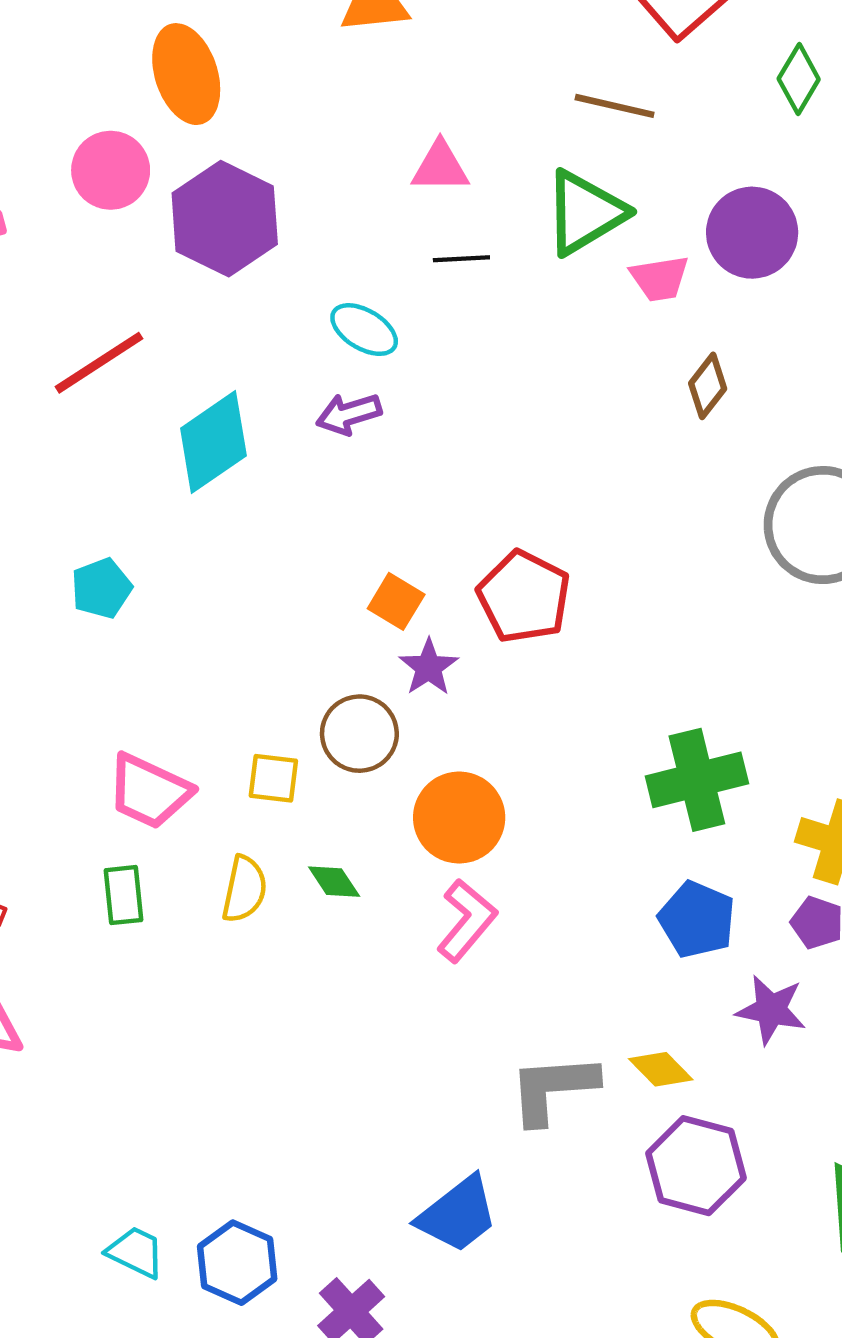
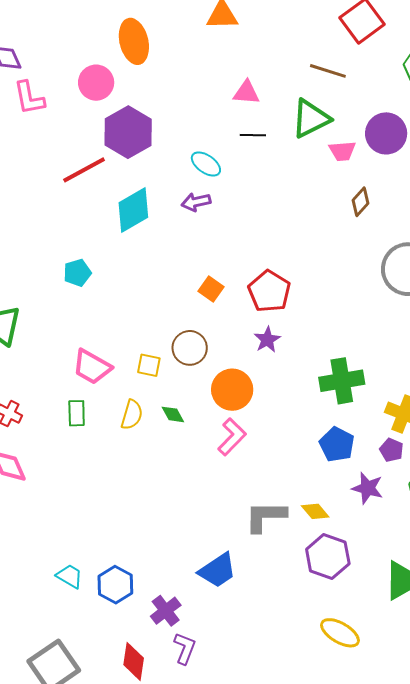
purple hexagon: (225, 219) -> (128, 132), moved
purple star: (429, 667) -> (267, 340), moved

